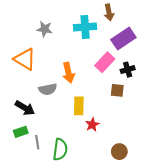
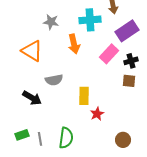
orange arrow: (68, 73) -> (74, 44), moved
brown square: (117, 90) -> (129, 81), moved
green rectangle: (21, 132) -> (22, 135), moved
gray line: (37, 142) -> (40, 139), moved

